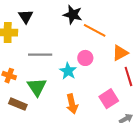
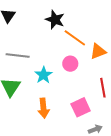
orange triangle: (120, 53) -> (98, 51), moved
pink circle: (85, 58) -> (70, 64), moved

